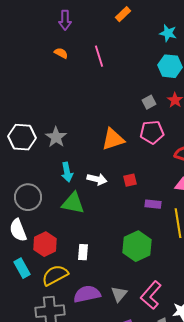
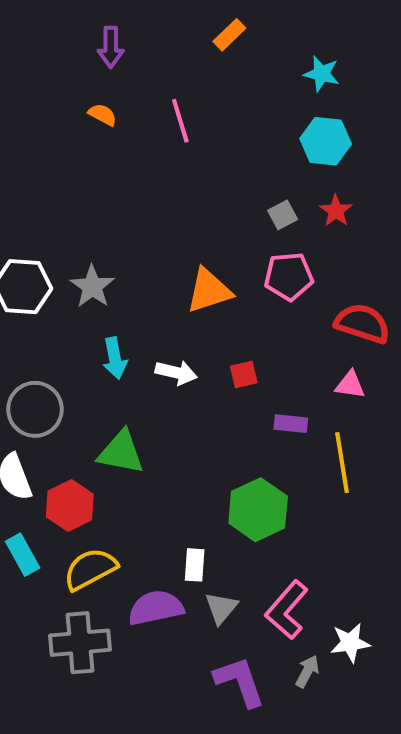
green triangle: (73, 203) -> (121, 452), moved
white rectangle: (83, 252) -> (195, 565), moved

